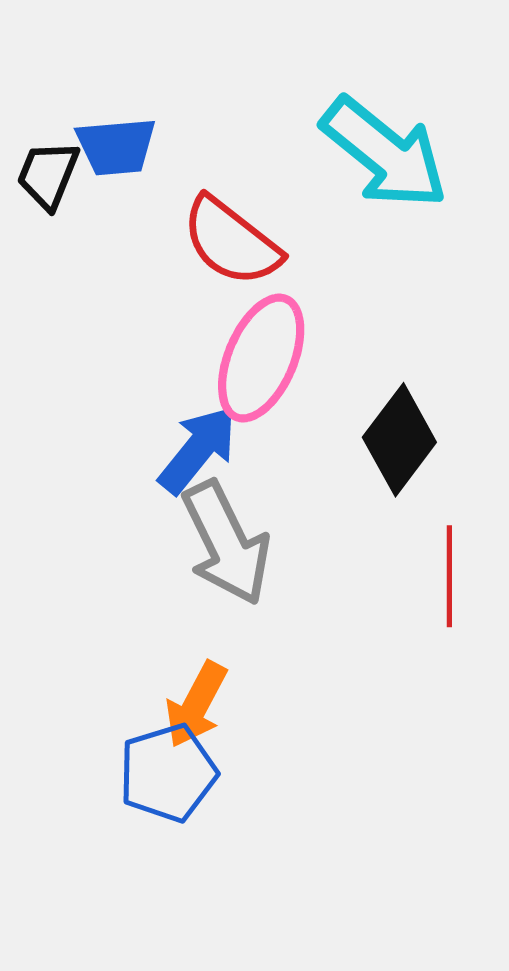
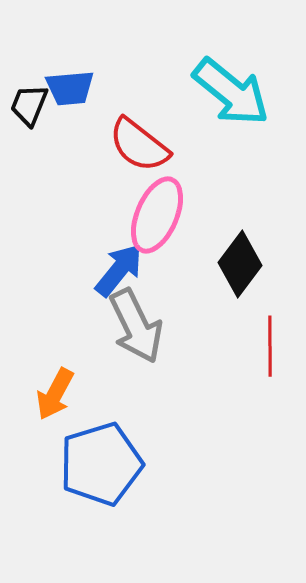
orange arrow: (196, 705) -> (55, 394), moved
blue pentagon: (168, 773) -> (101, 464), size x1.4

